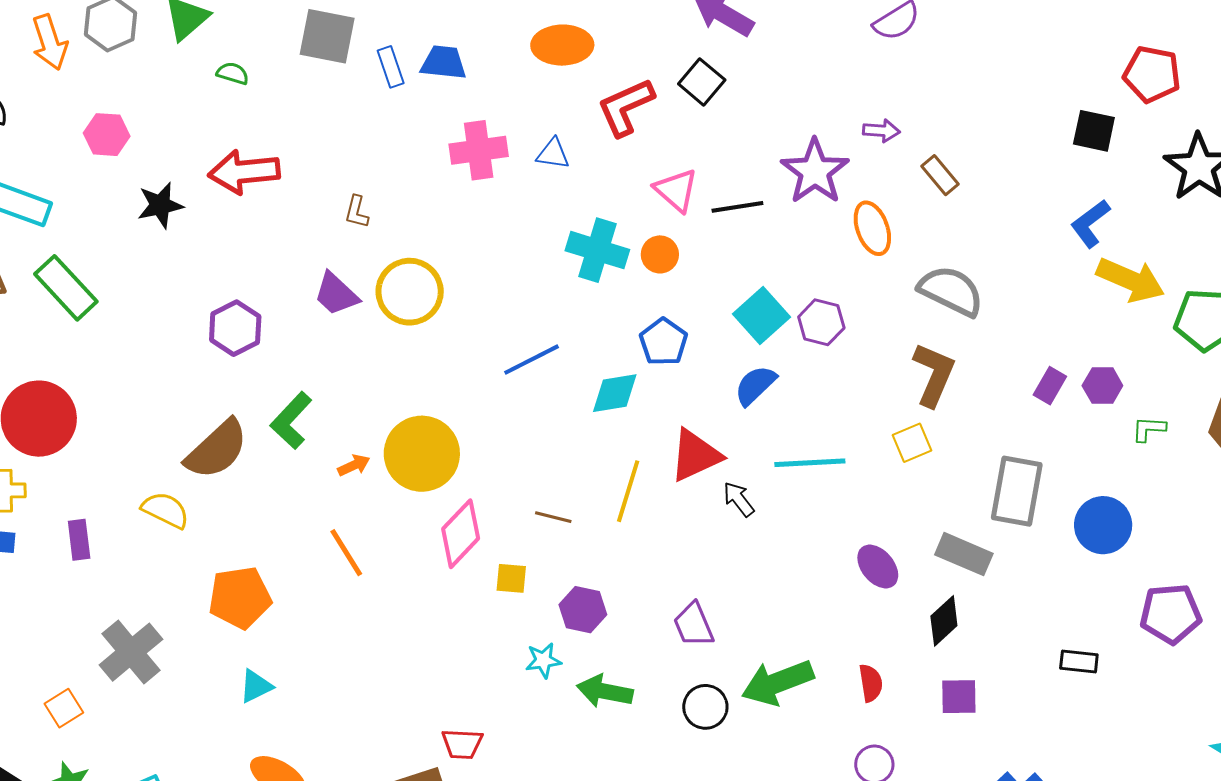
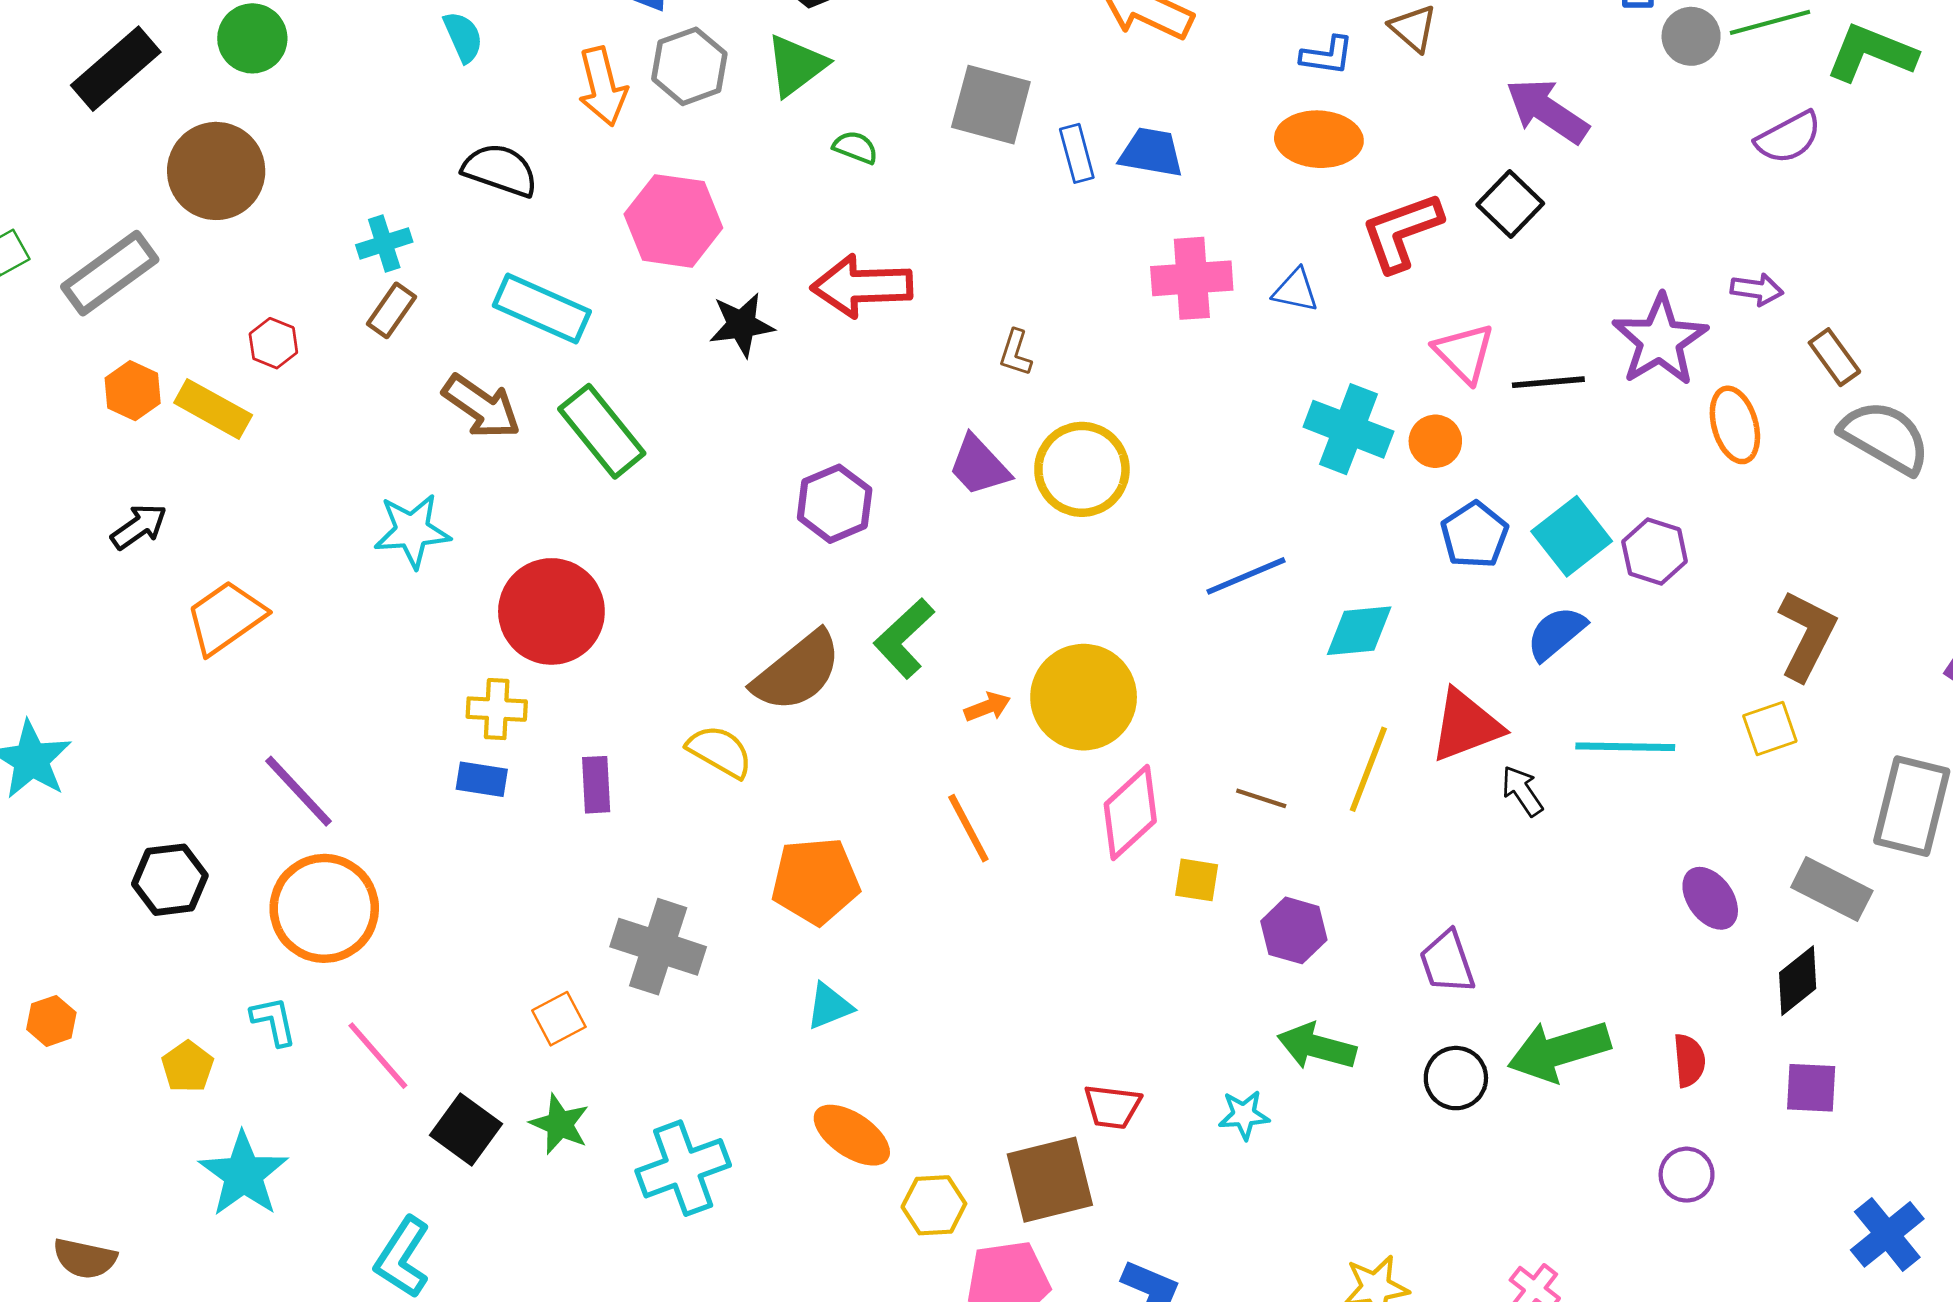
pink hexagon: (107, 135) -> (673, 221), size x1.5
gray semicircle: (951, 291) -> (1885, 437), moved
blue pentagon: (663, 342) -> (1474, 535), moved
gray cross: (131, 652) -> (658, 947), turned -36
cyan star: (543, 660) -> (1244, 1115), moved

